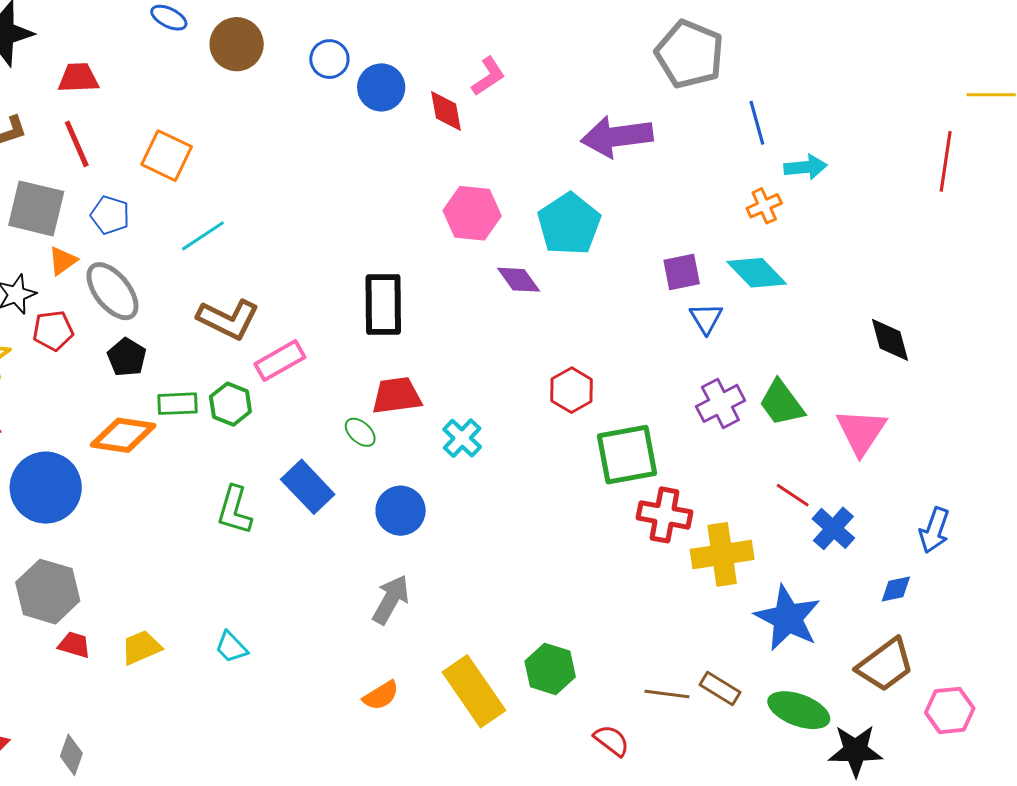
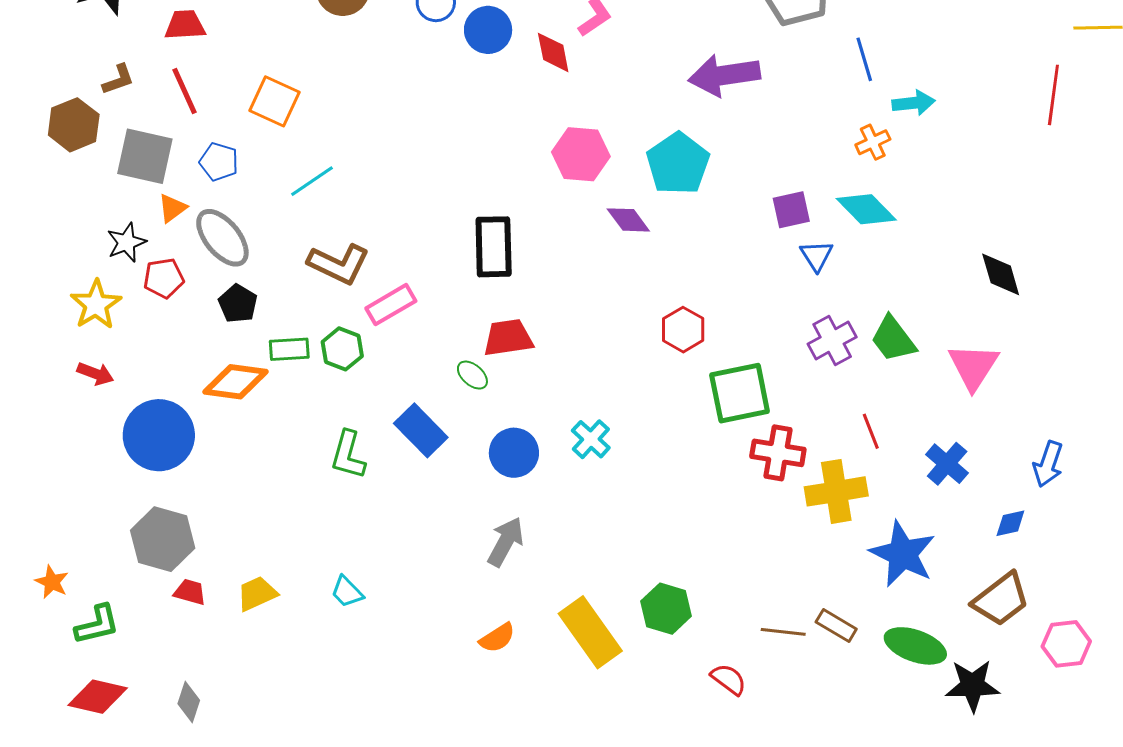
cyan cross: (462, 438) -> (591, 439), moved
red line: (793, 495) -> (871, 431), moved, turned 36

